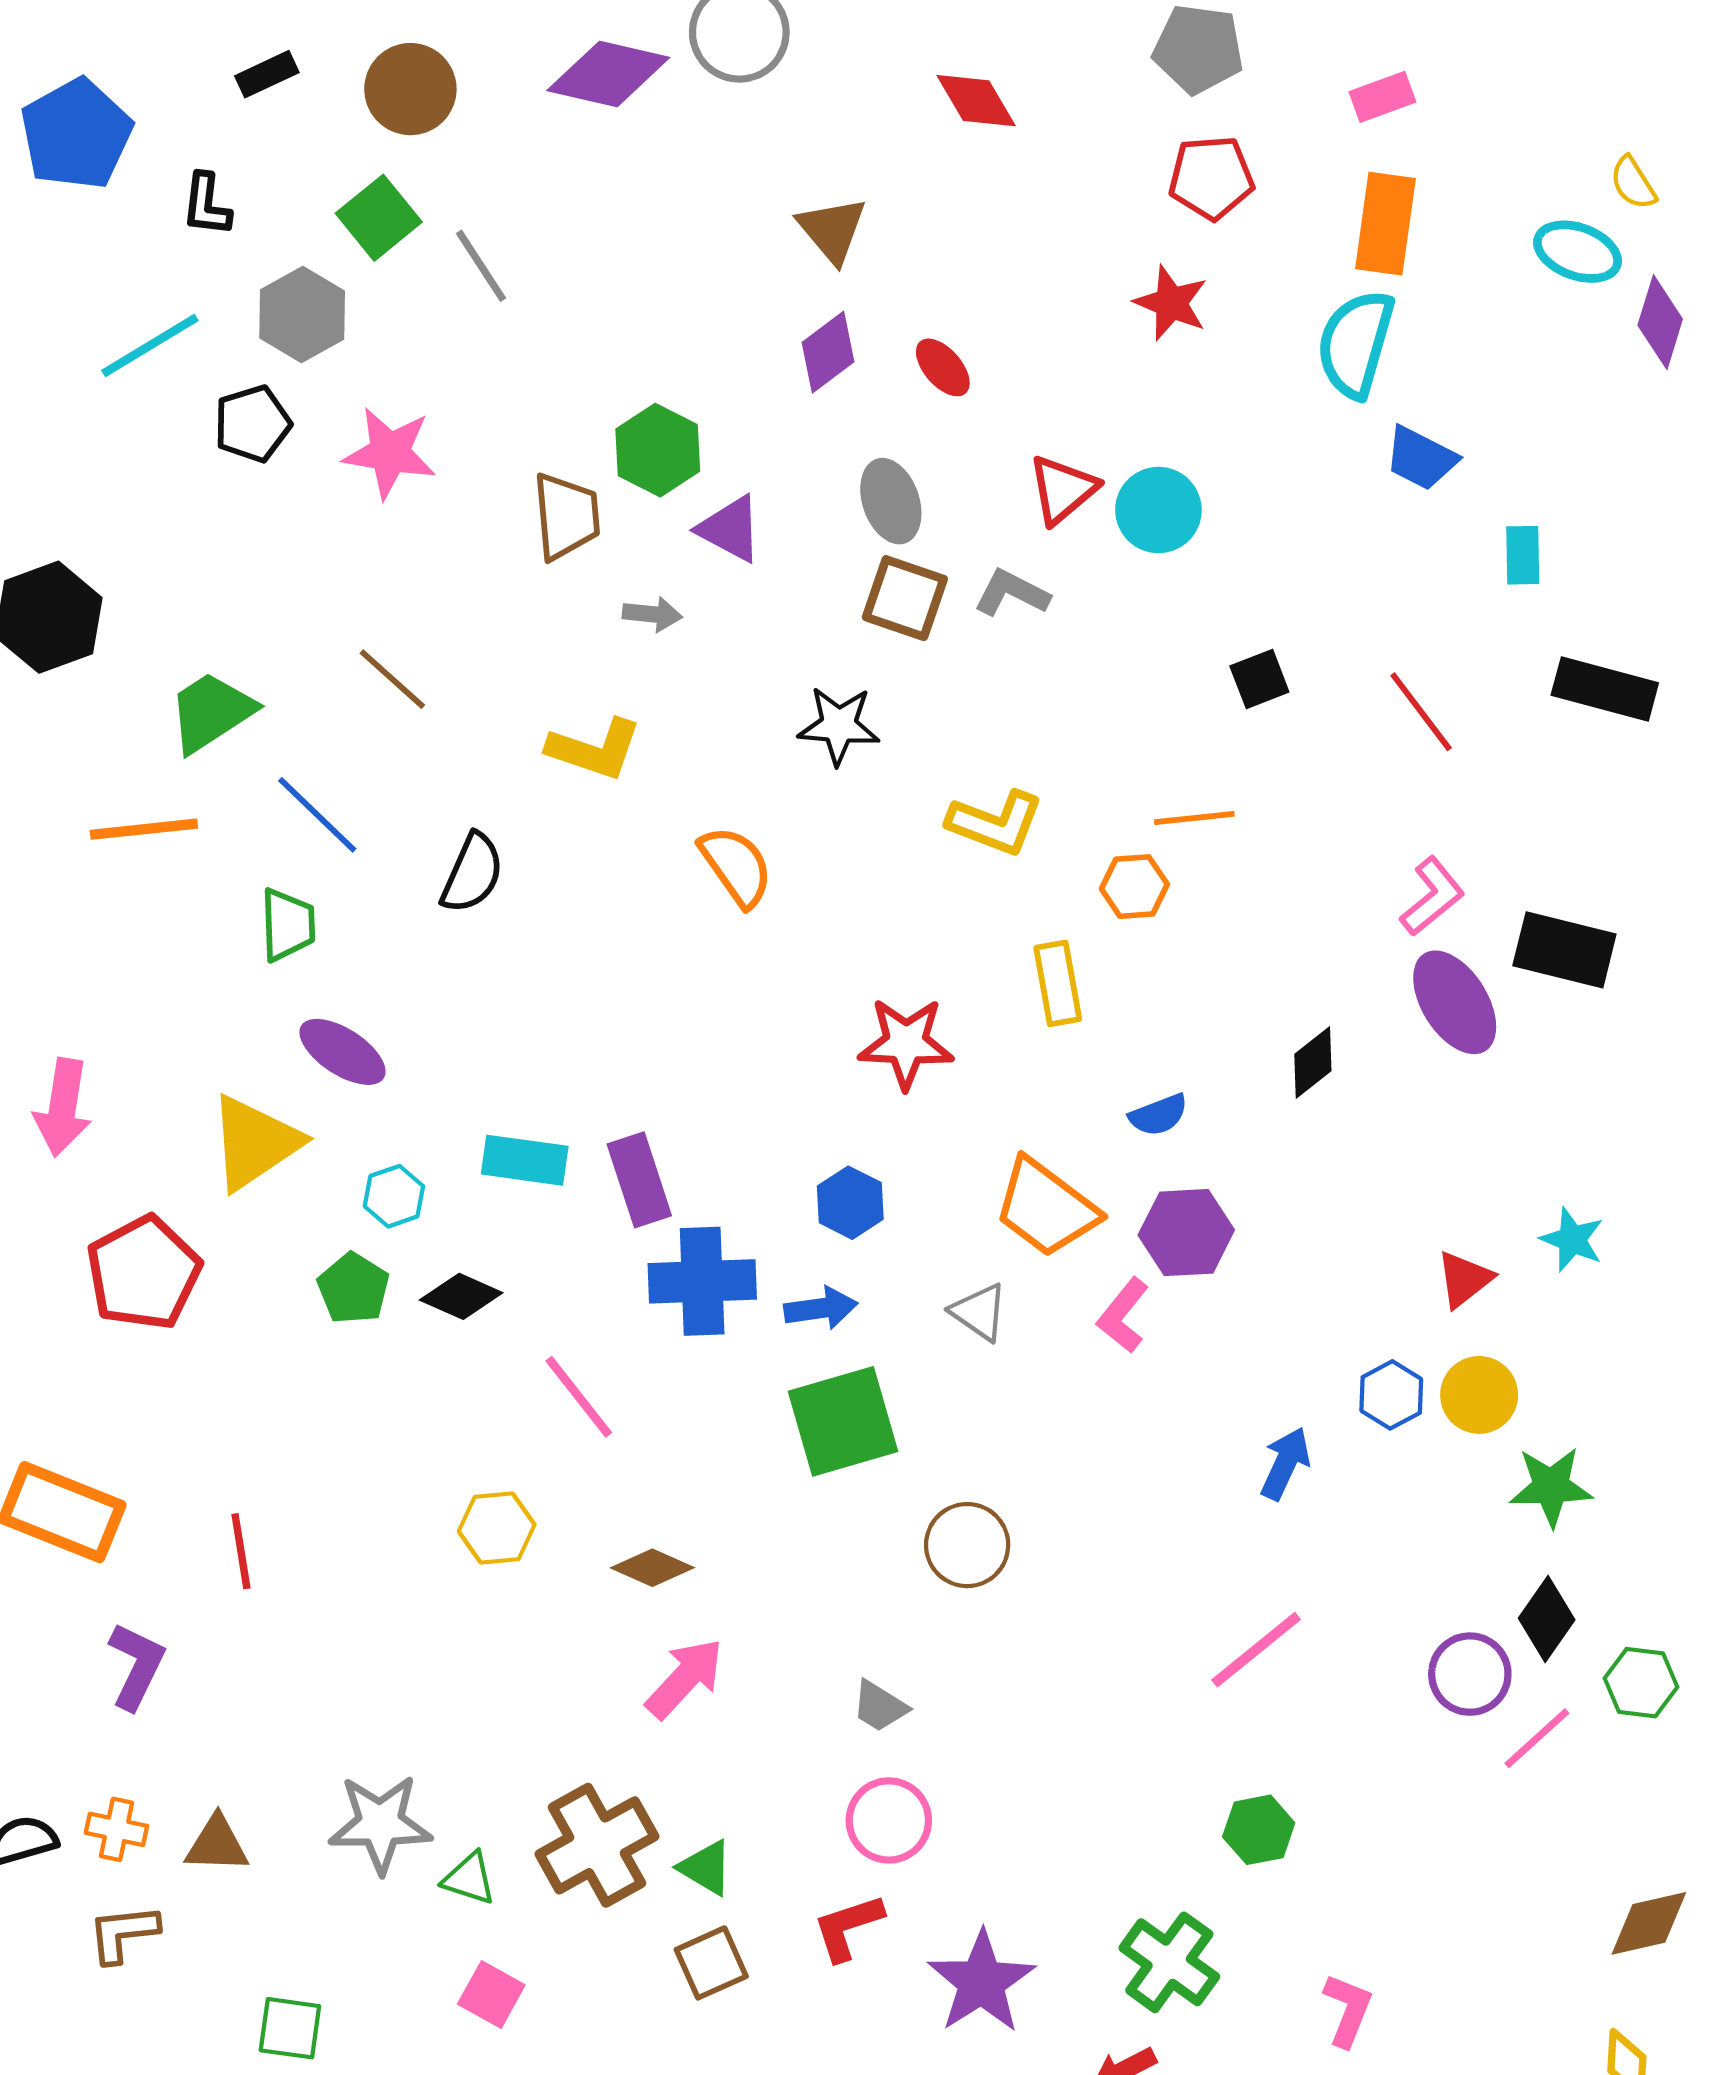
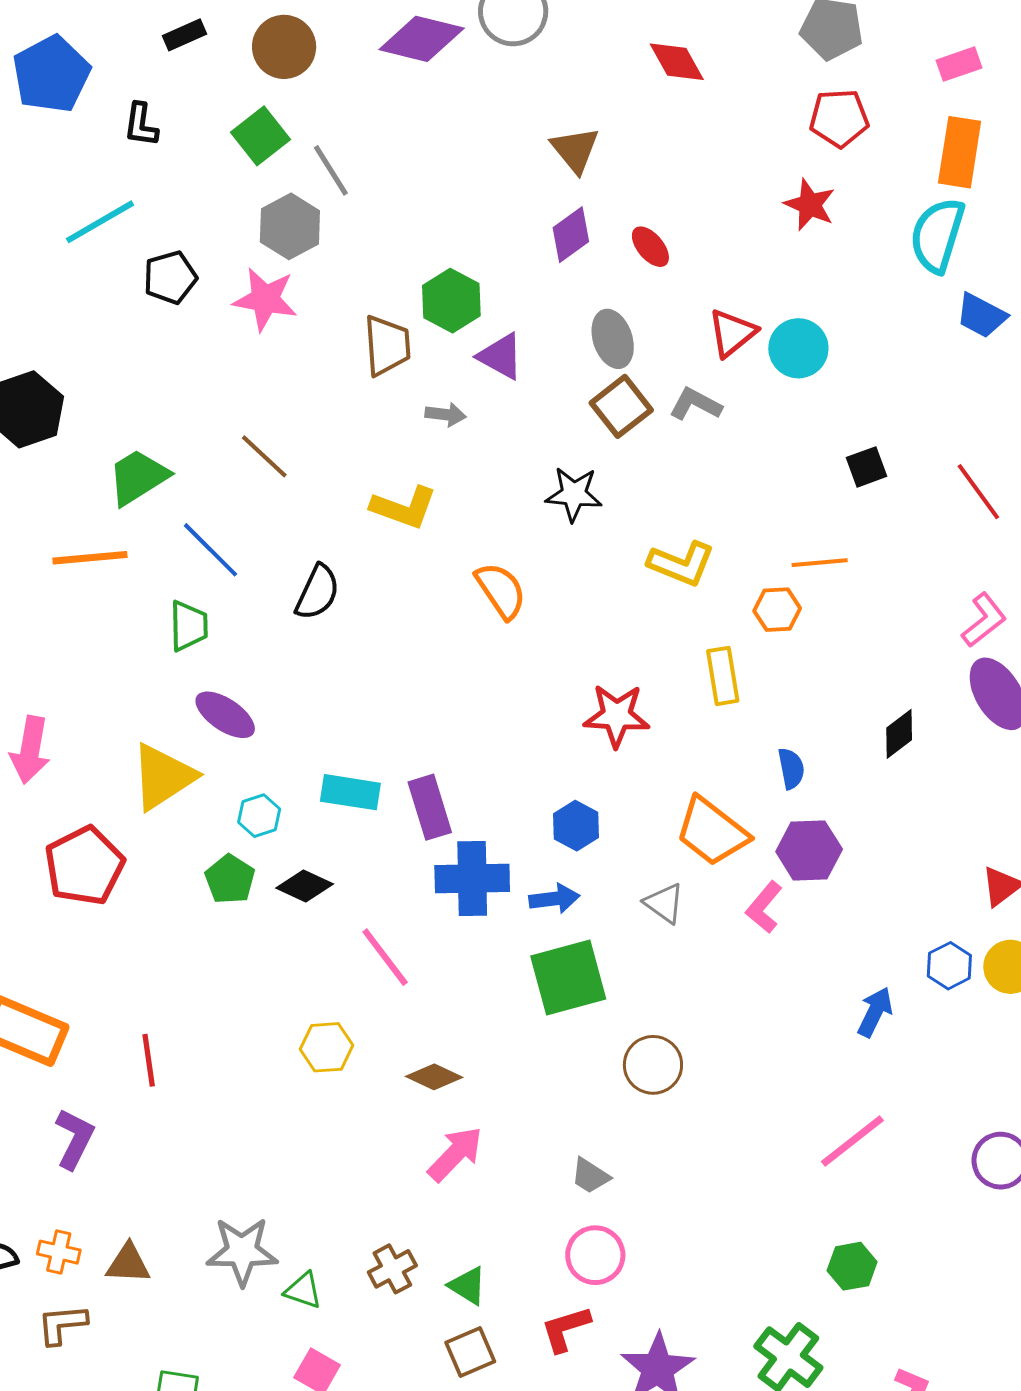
gray hexagon: (302, 314) -> (290, 226), moved
brown square: (905, 598) -> (621, 406), turned 32
blue semicircle: (1159, 1115) -> (791, 768), turned -81
brown cross: (597, 1845) -> (392, 1269), size x0.6

